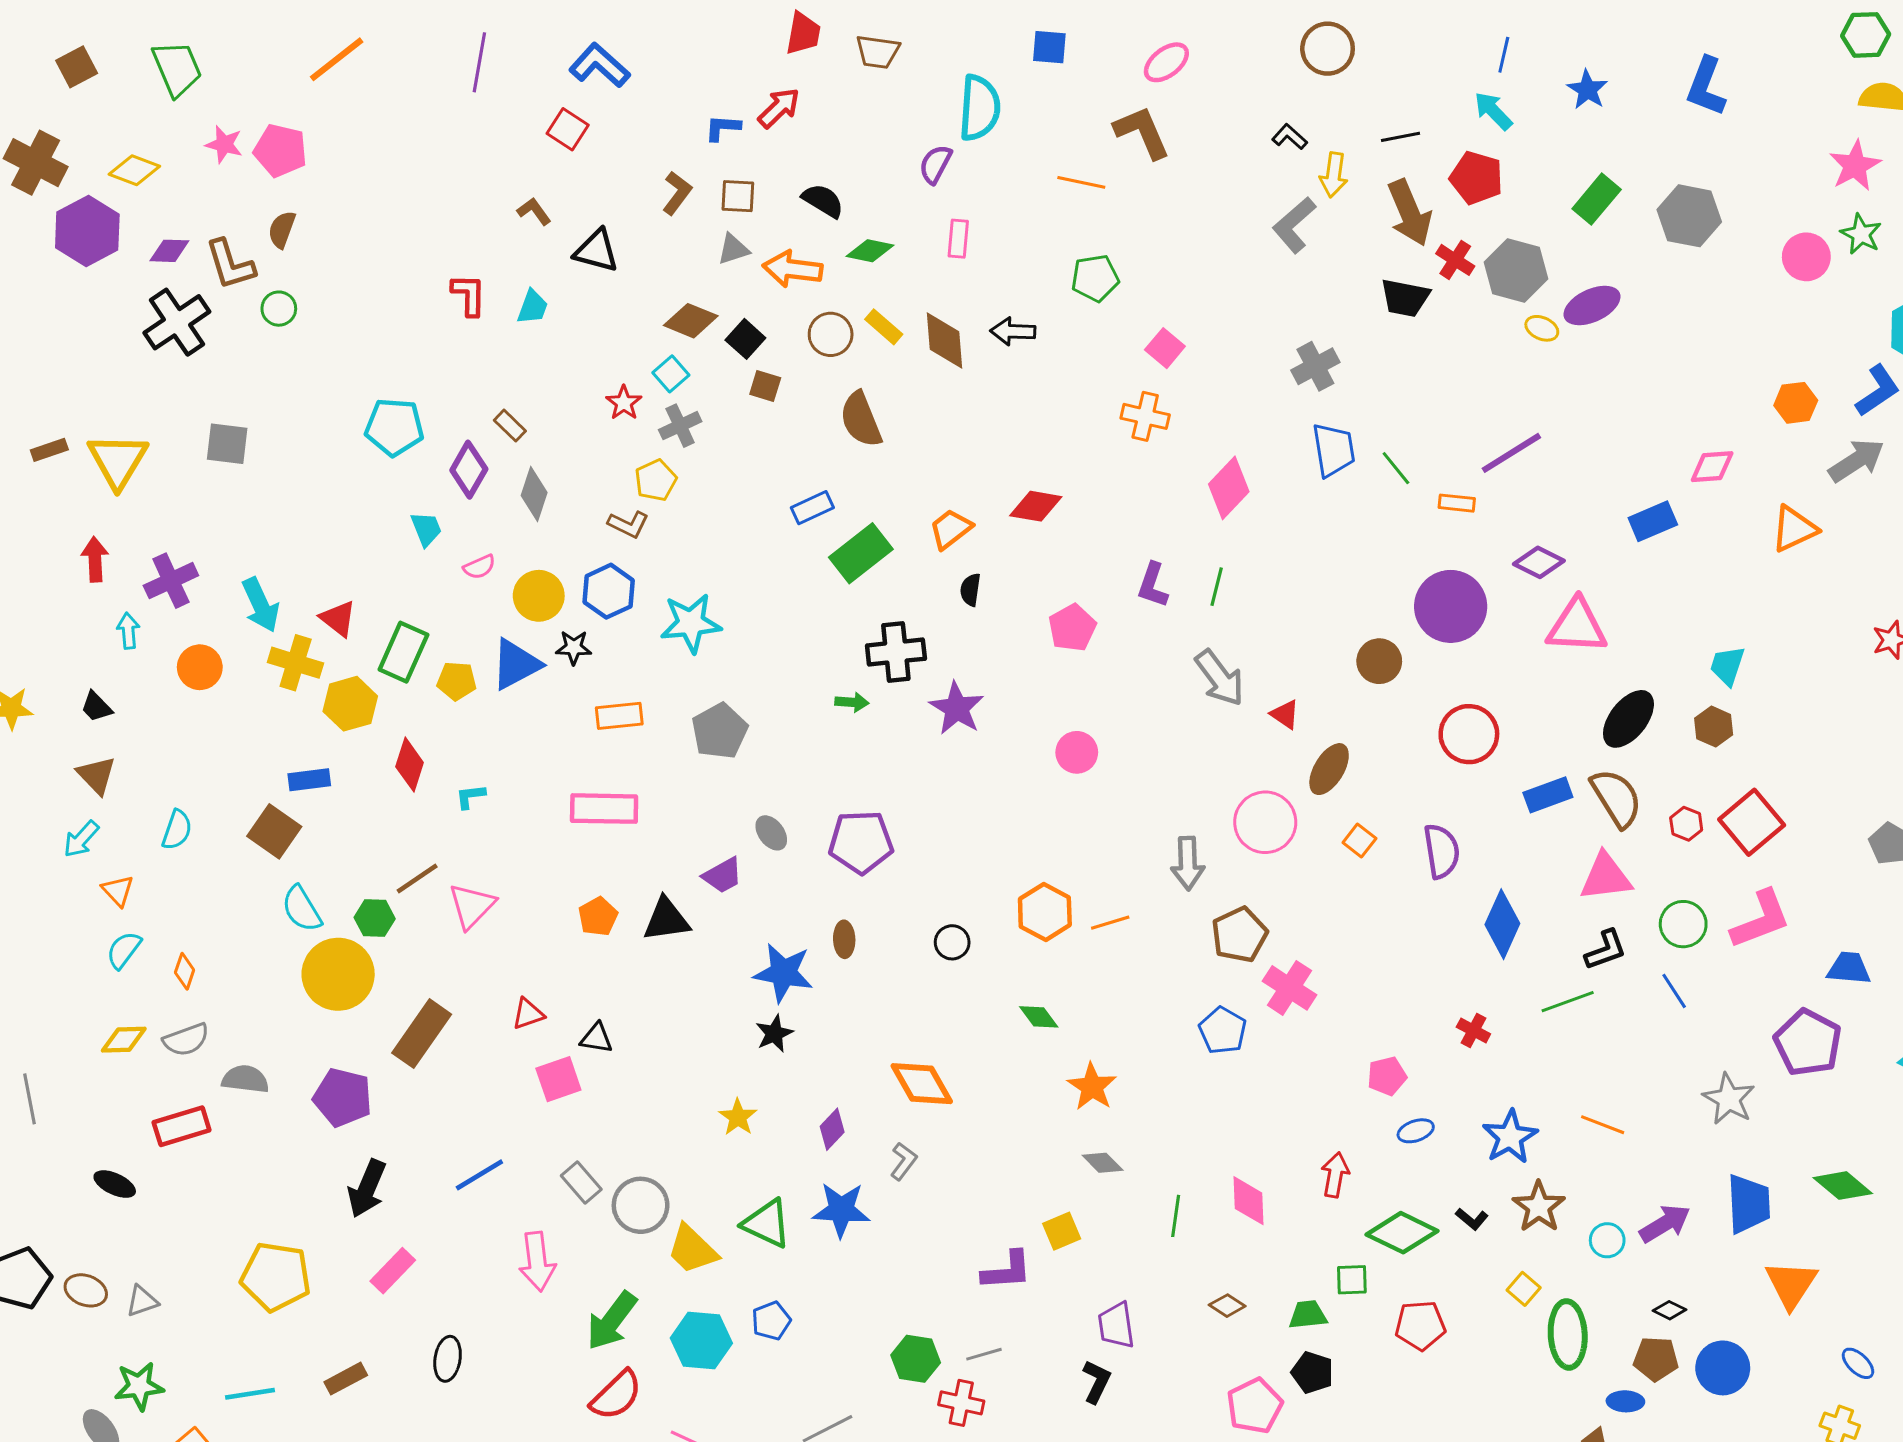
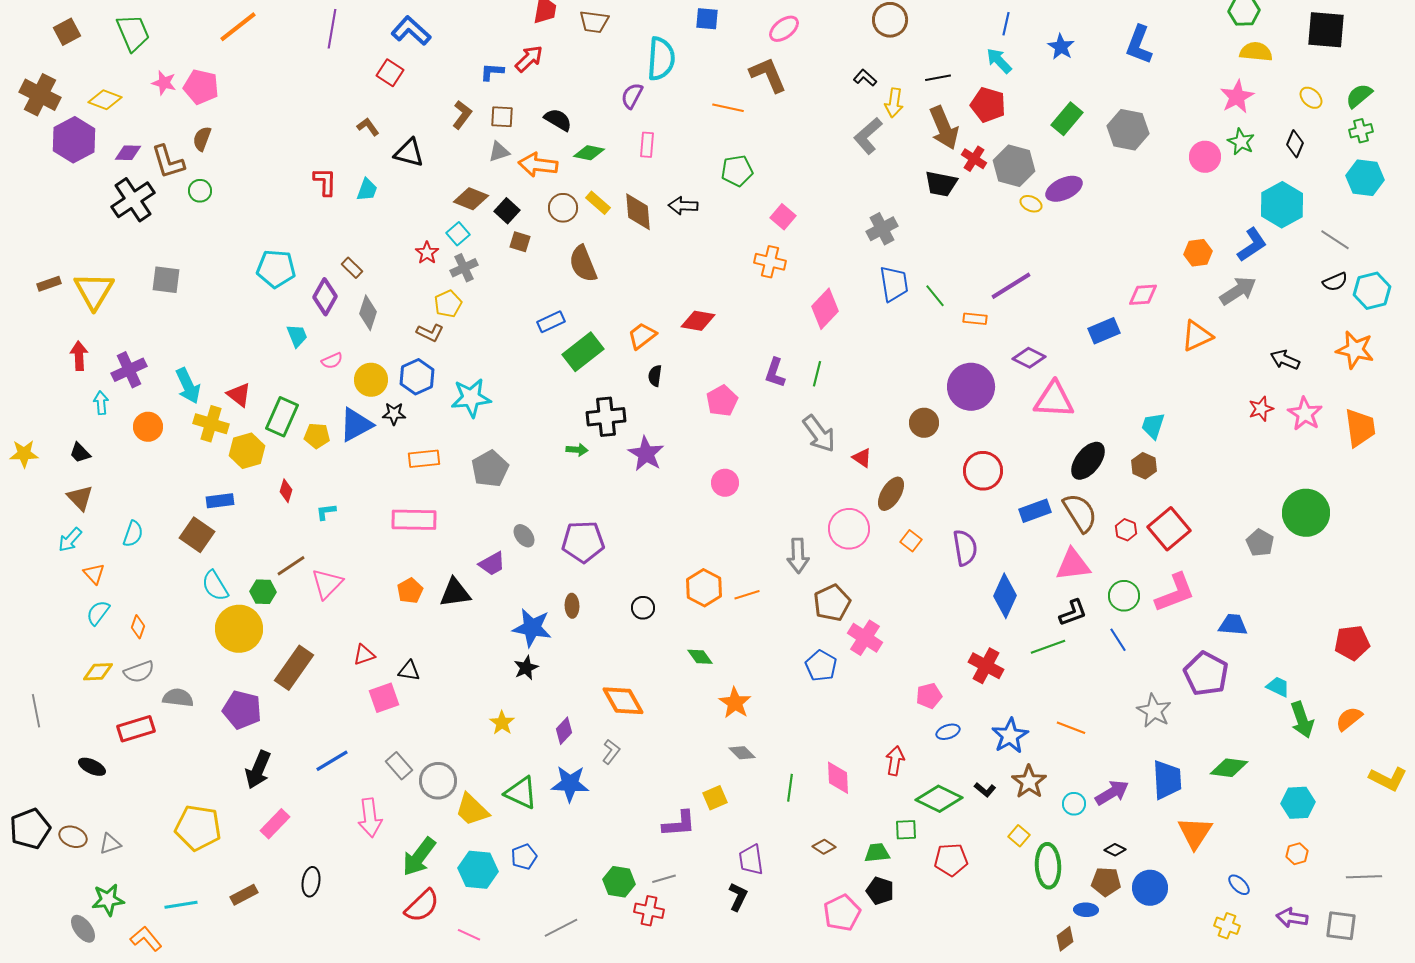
red diamond: (410, 765) -> (286, 491), size x0.7
red cross: (1473, 1030) -> (986, 666), size x1.6
green diamond: (1843, 1186) -> (1229, 768), turned -33

